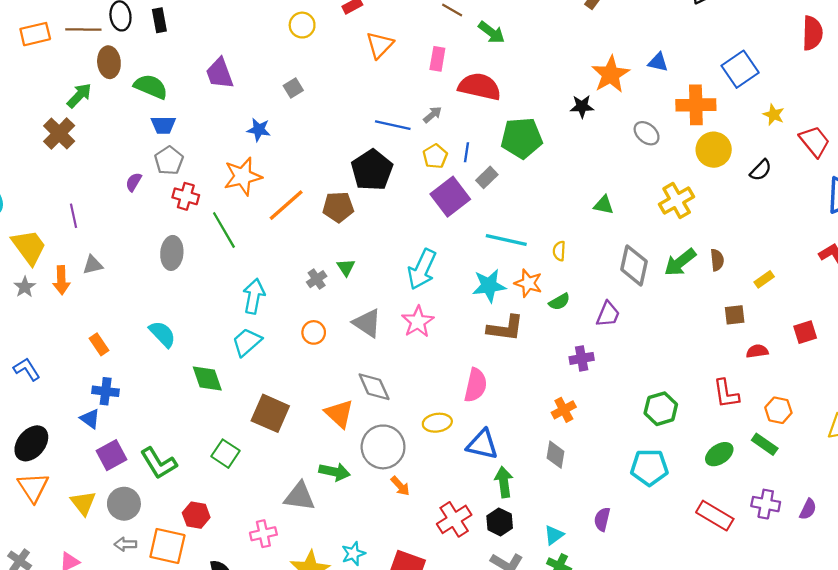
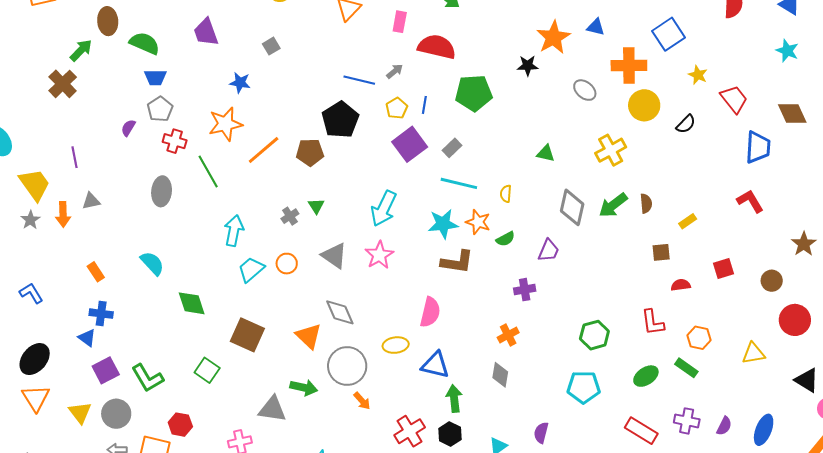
gray rectangle: (487, 177) -> (452, 148), moved
cyan trapezoid: (247, 342) -> (251, 269), moved

